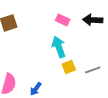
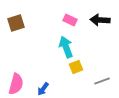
gray line: (93, 70) -> (102, 81), moved

